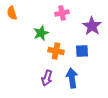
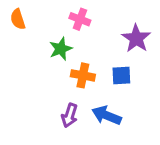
pink cross: (62, 13) -> (80, 19), moved, turned 32
blue arrow: (72, 78) -> (107, 115), turned -60

